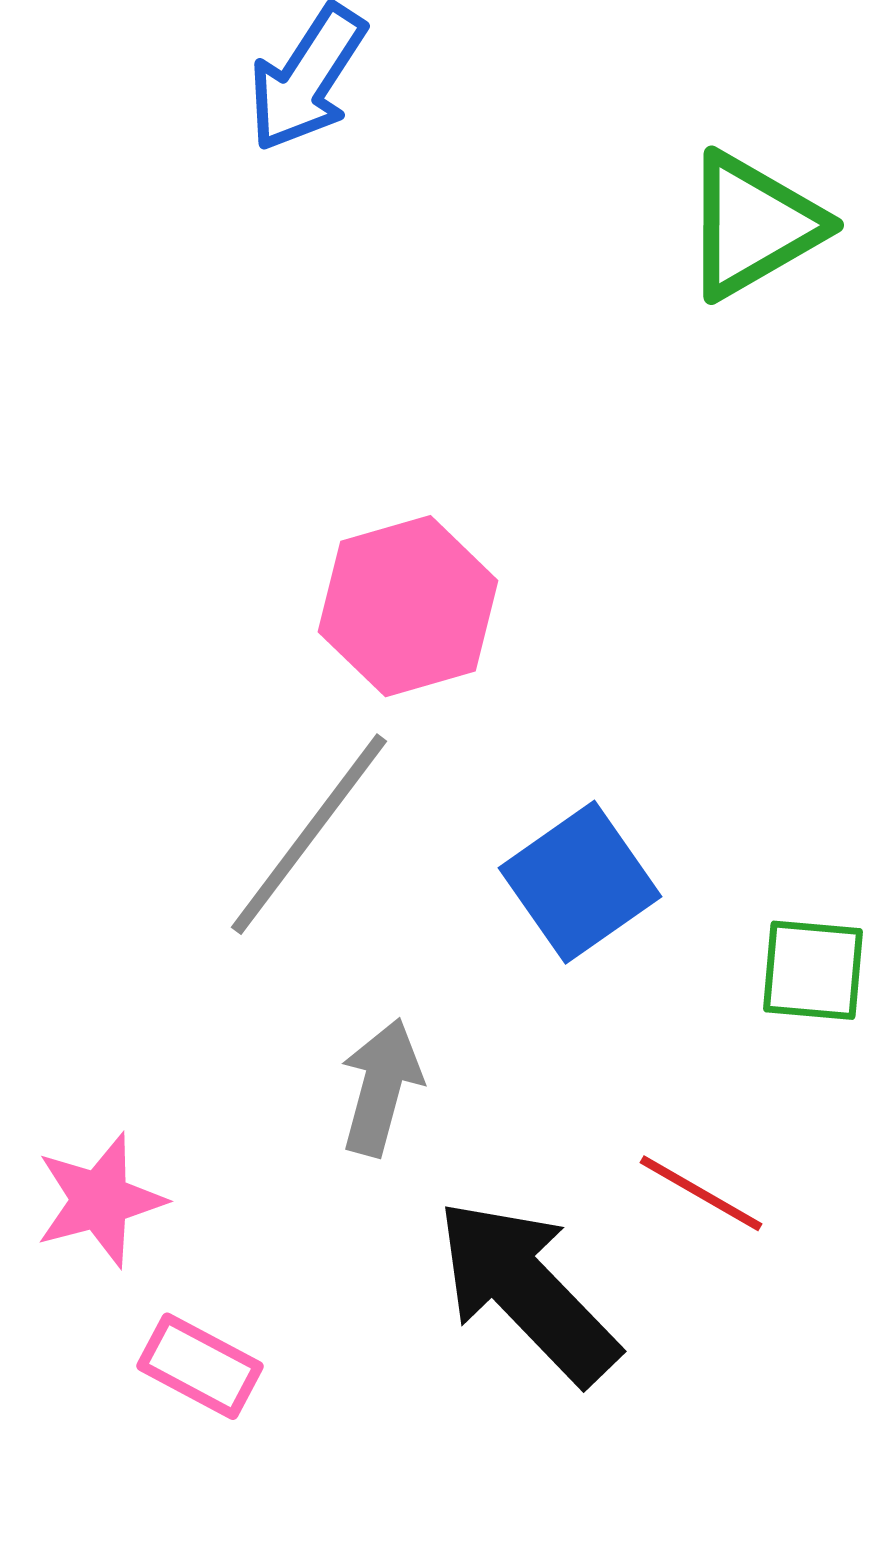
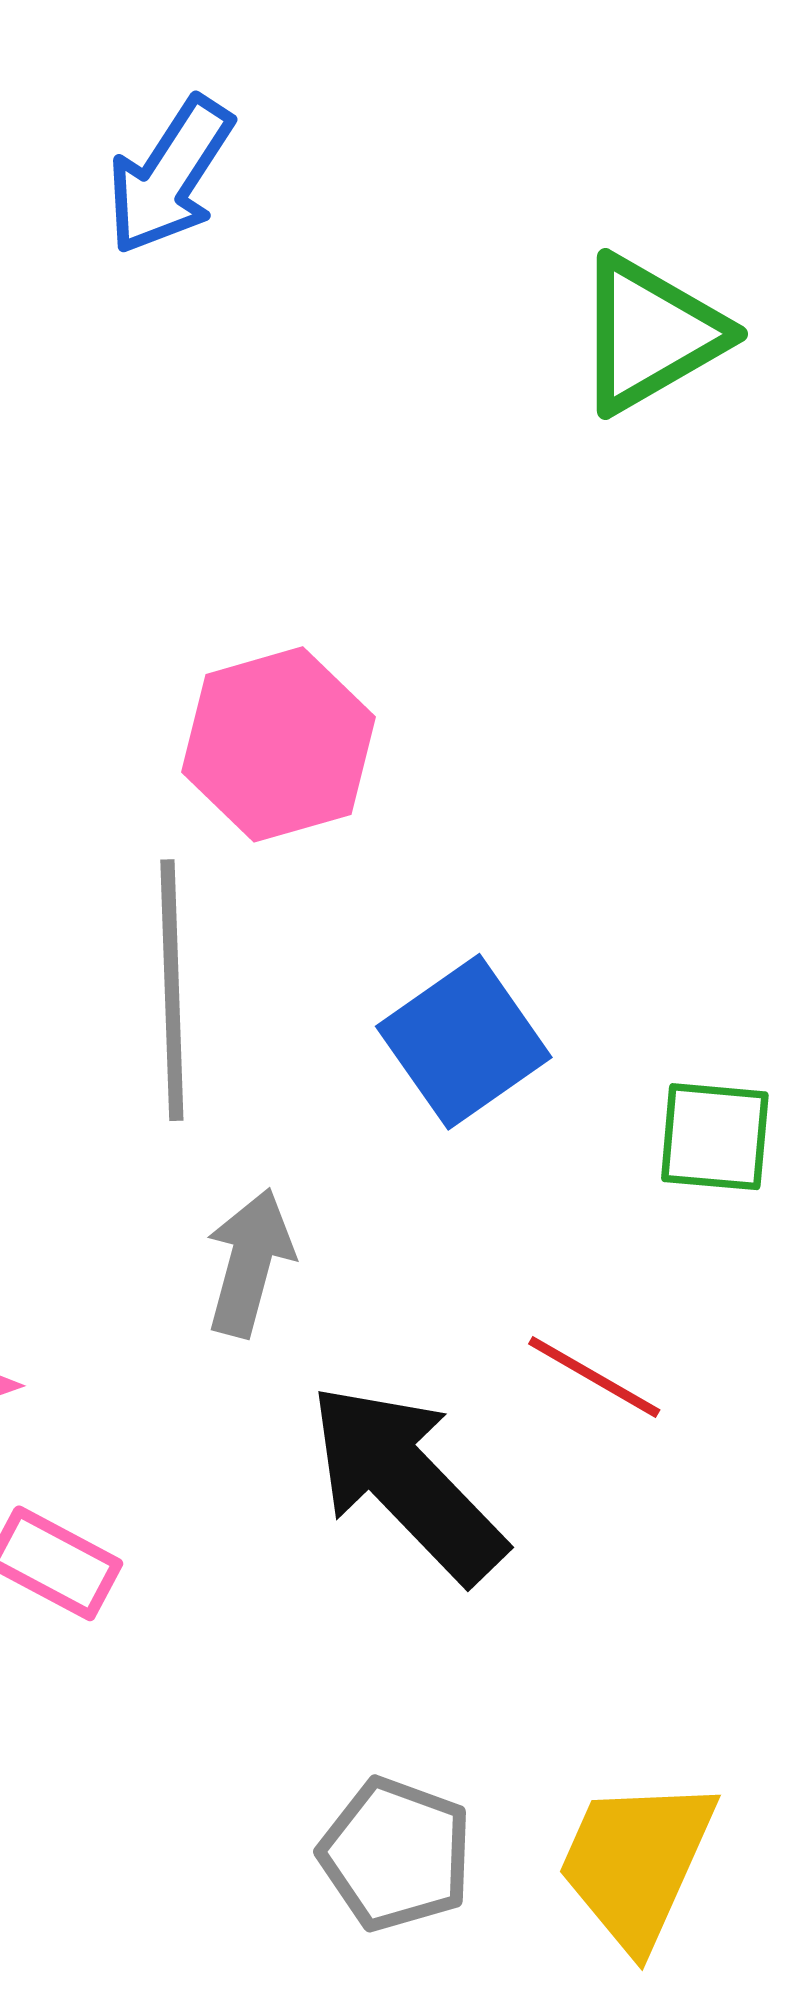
gray line: (309, 834) -> (172, 990), turned -39

